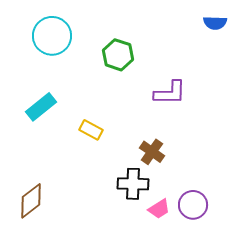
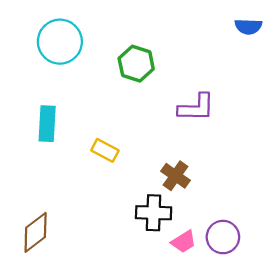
cyan rectangle: (41, 107) -> (47, 124), turned -48

